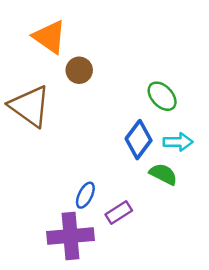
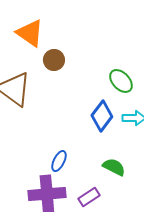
green semicircle: (163, 174) -> (114, 167), moved
purple rectangle: (119, 213) -> (89, 197), moved

